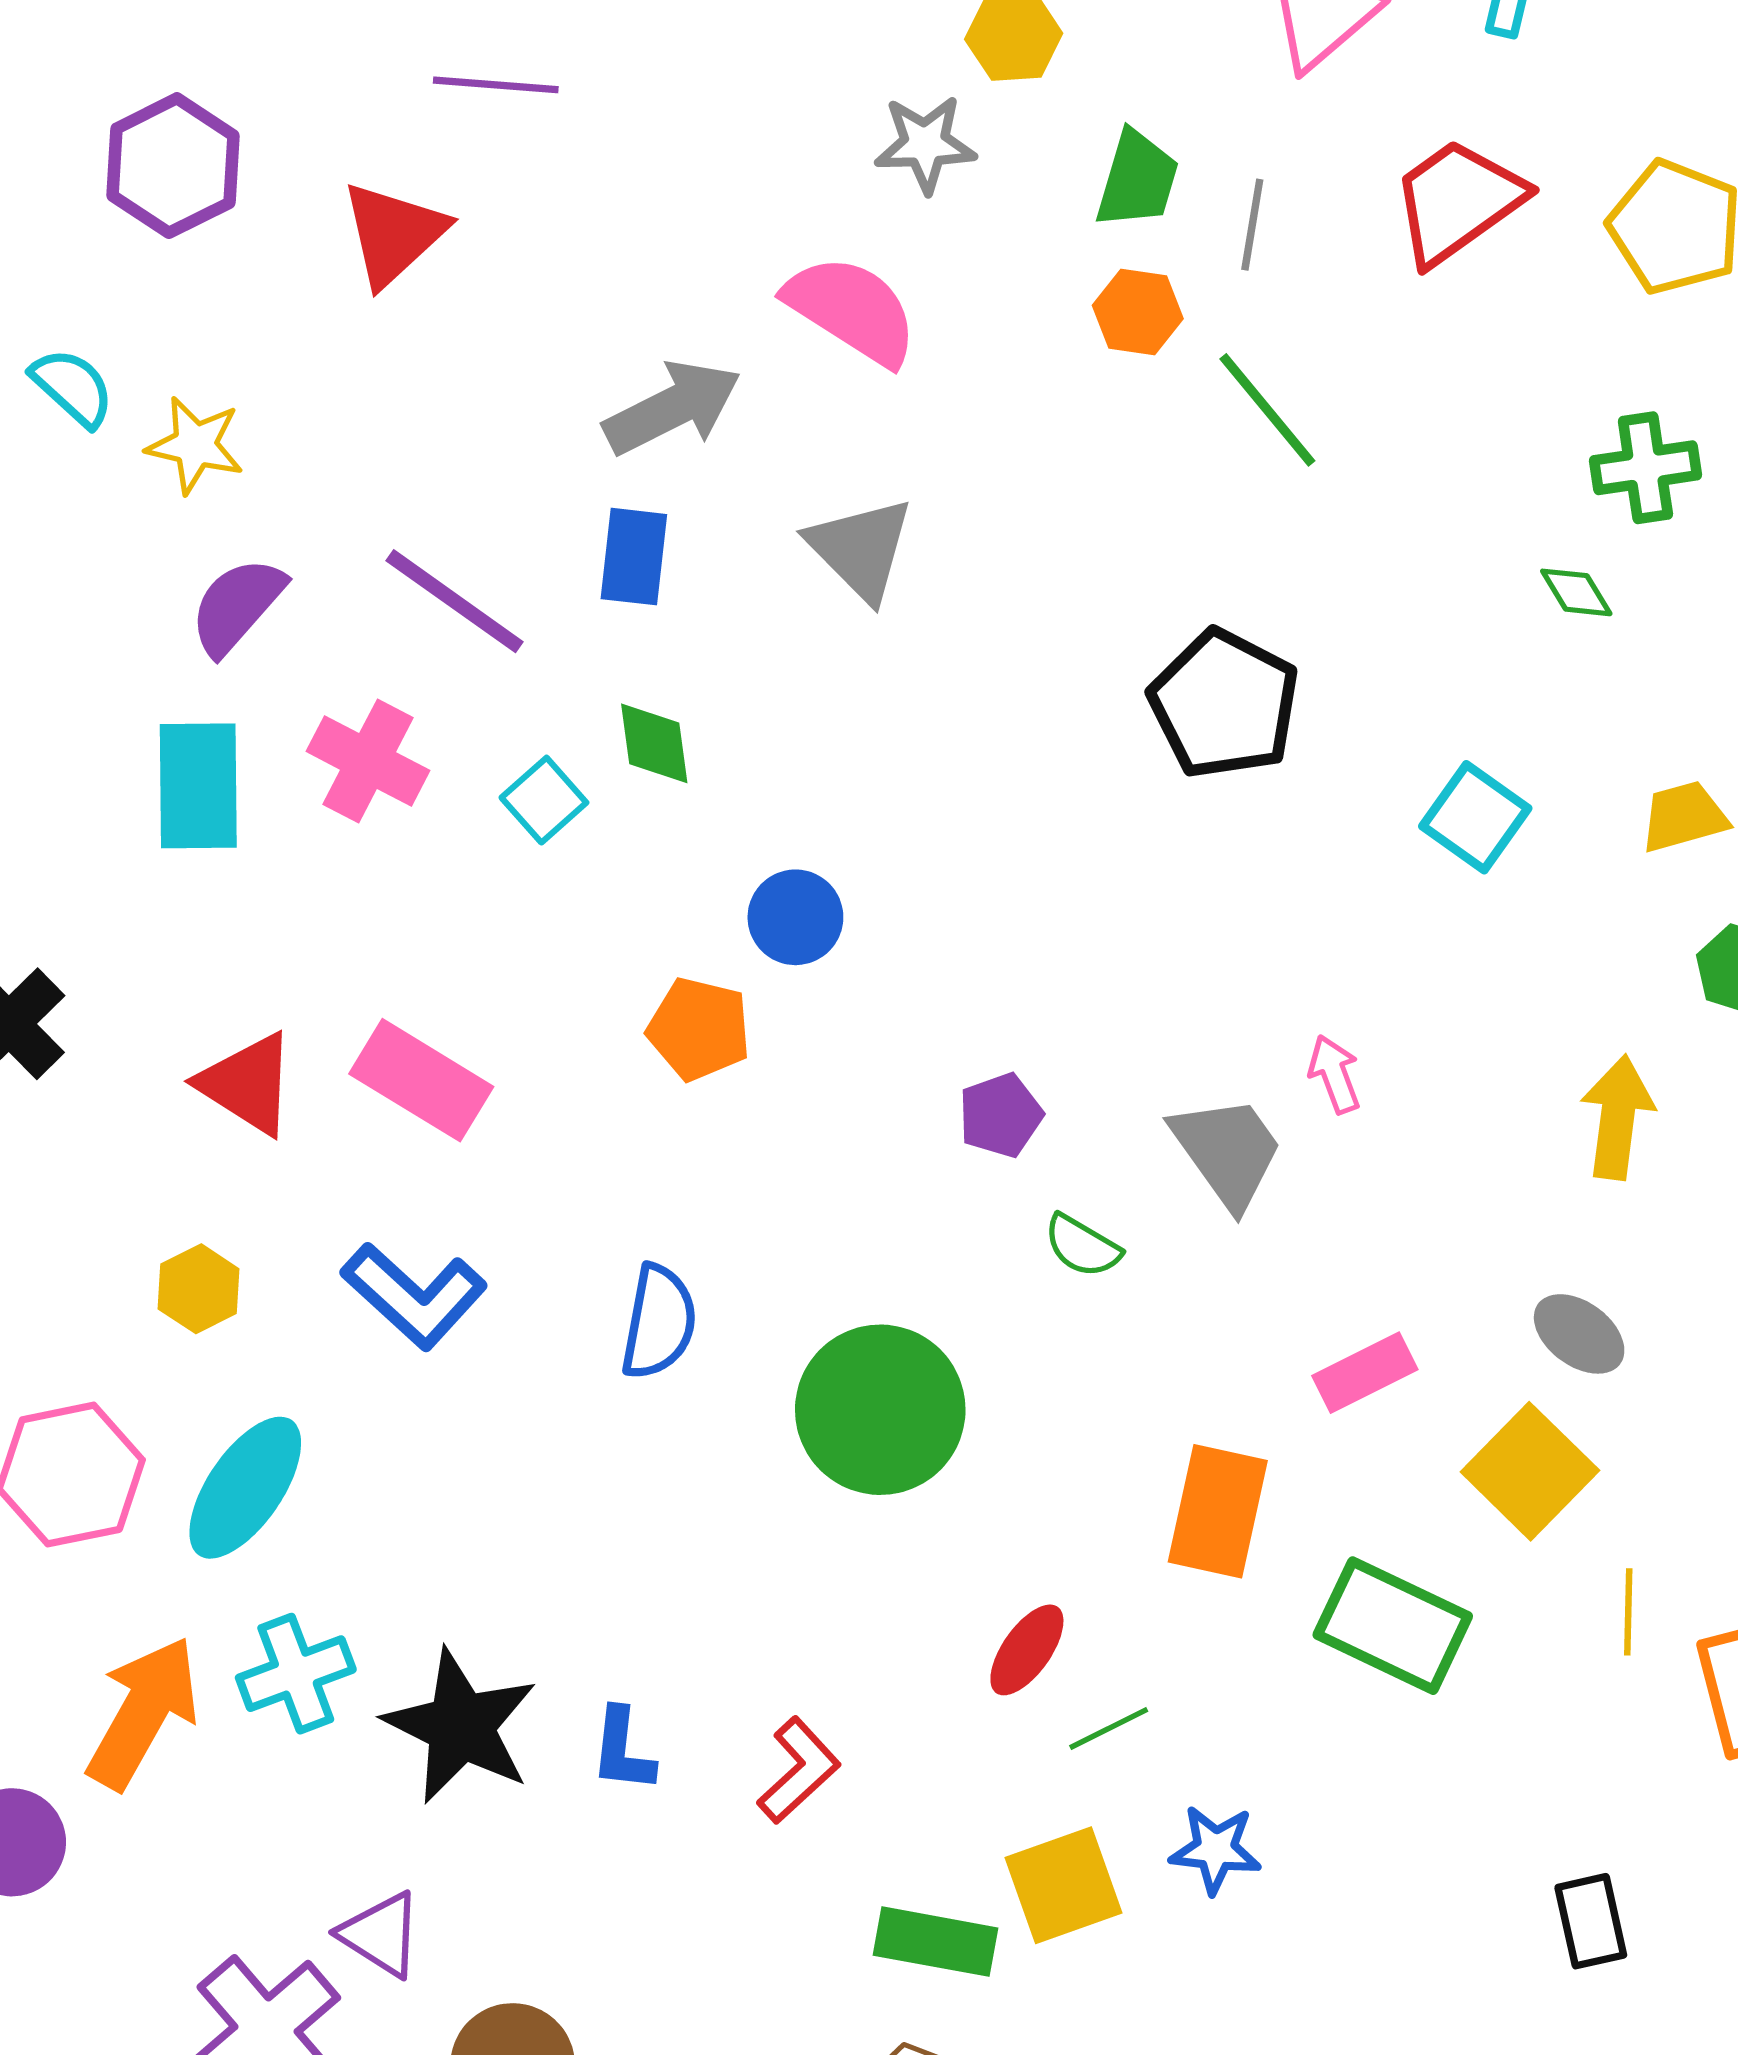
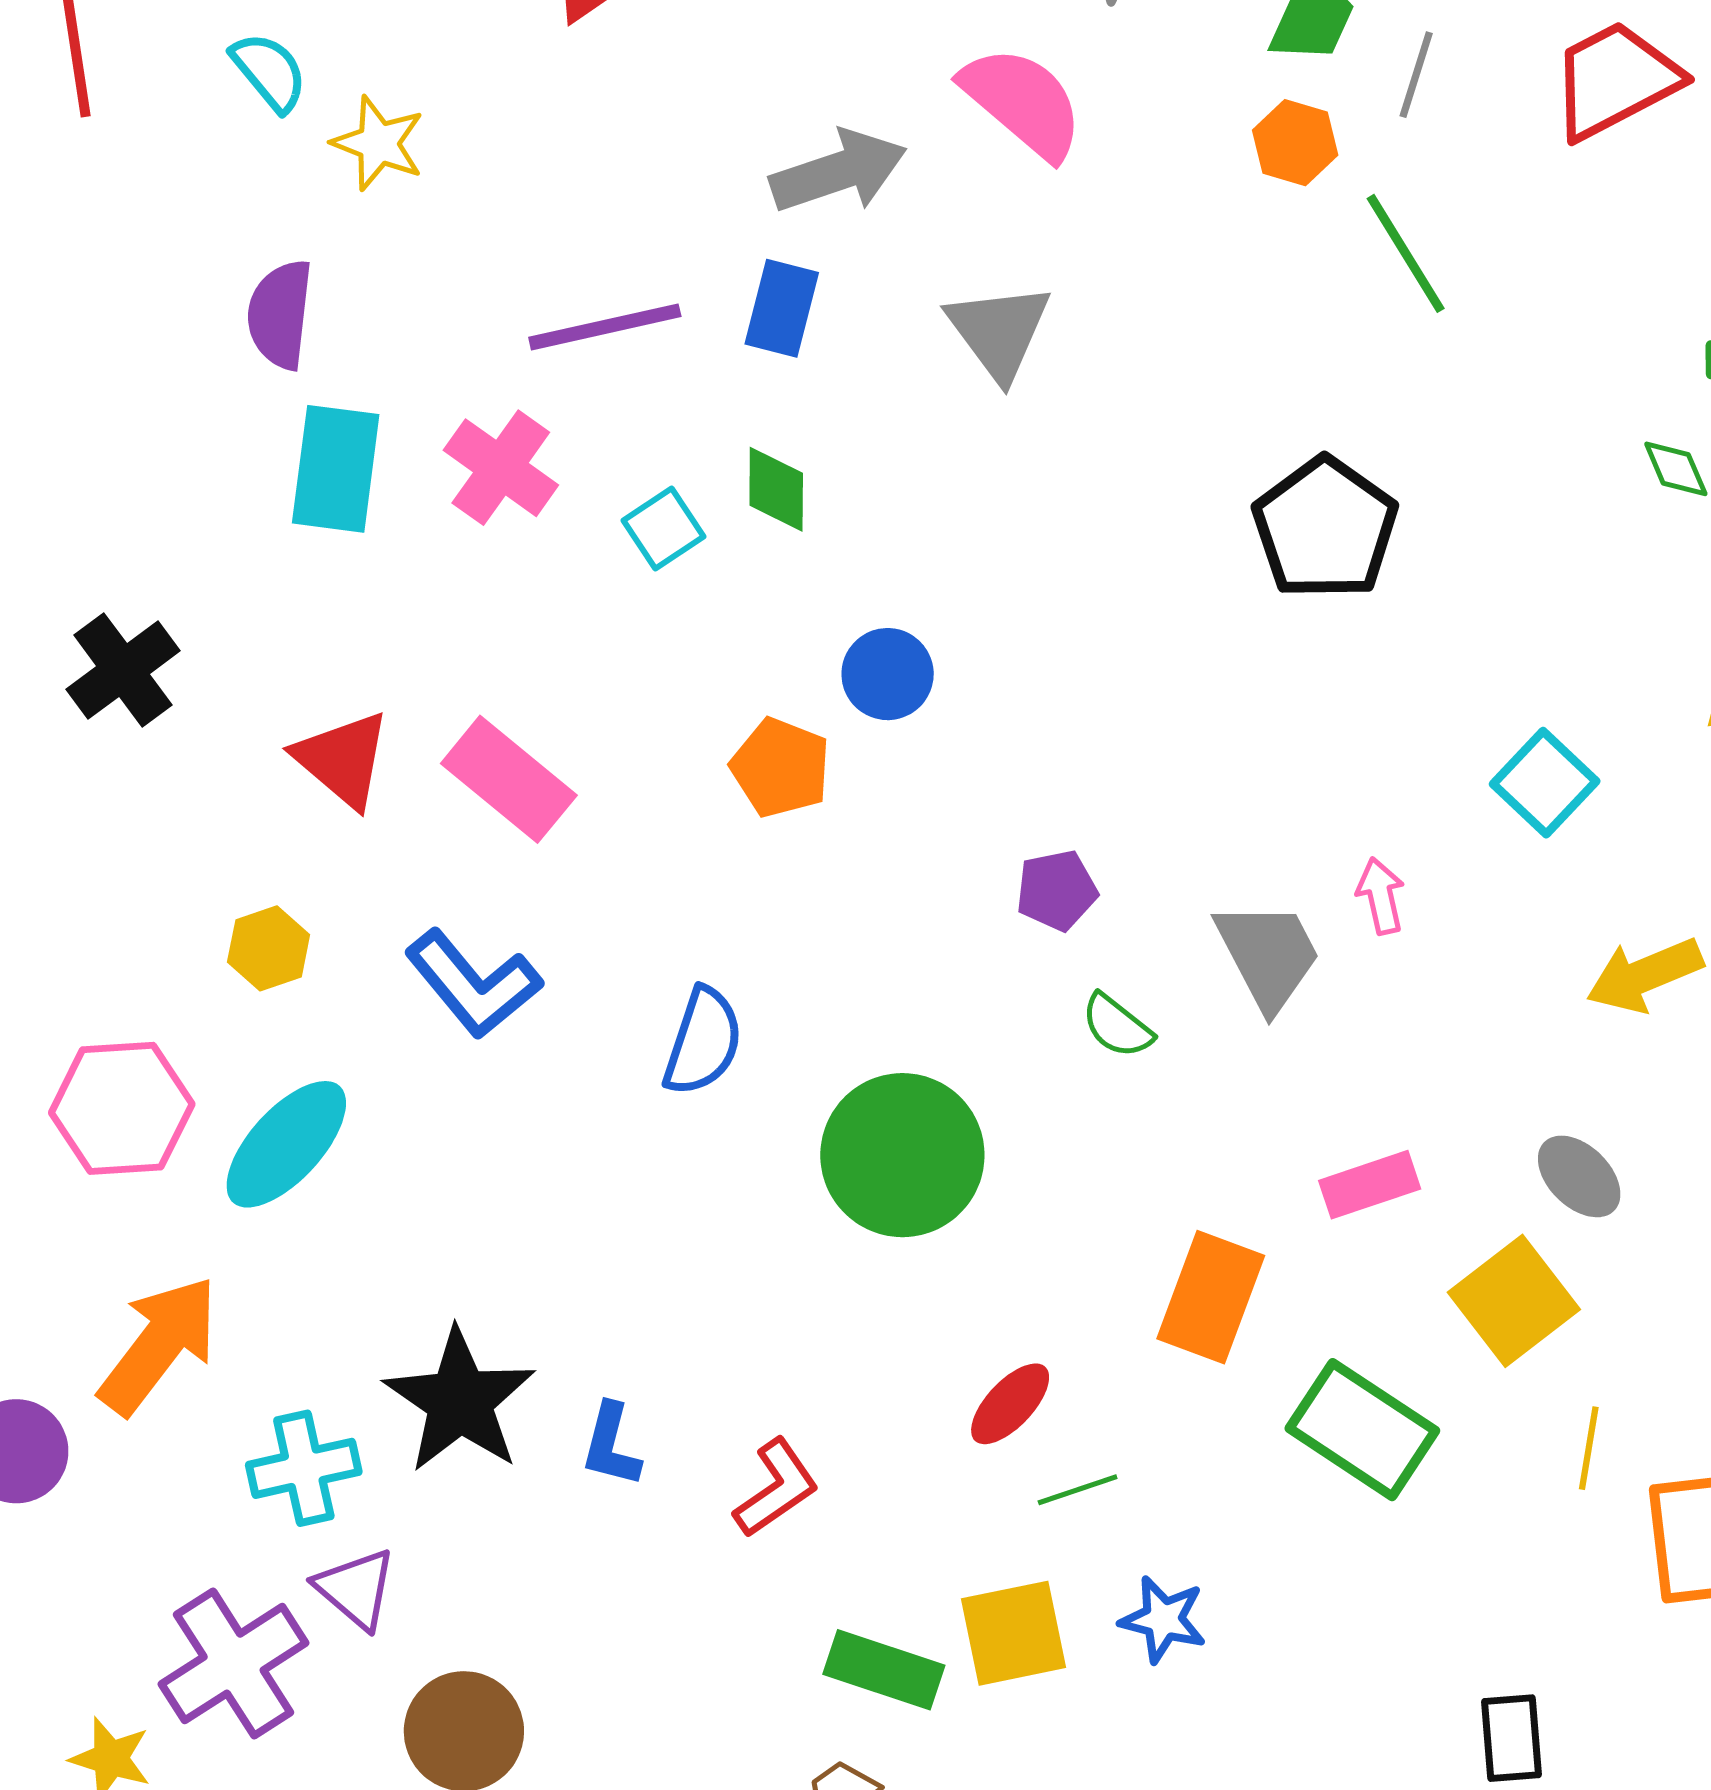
purple line: (455, 601) -> (605, 327), turned -56
purple semicircle: (237, 606) -> (280, 314), moved, turned -43
cyan square: (1475, 817) -> (1545, 783), moved
yellow arrow: (1617, 1117) -> (1645, 975), turned -128
cyan cross: (296, 1674) -> (304, 1468), moved

